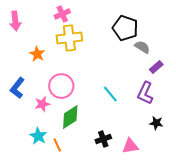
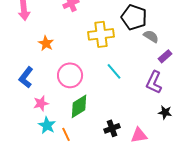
yellow cross: (69, 38) -> (101, 34), moved
cyan line: (110, 94) -> (114, 71), moved
pink star: (42, 104) -> (41, 103), moved

